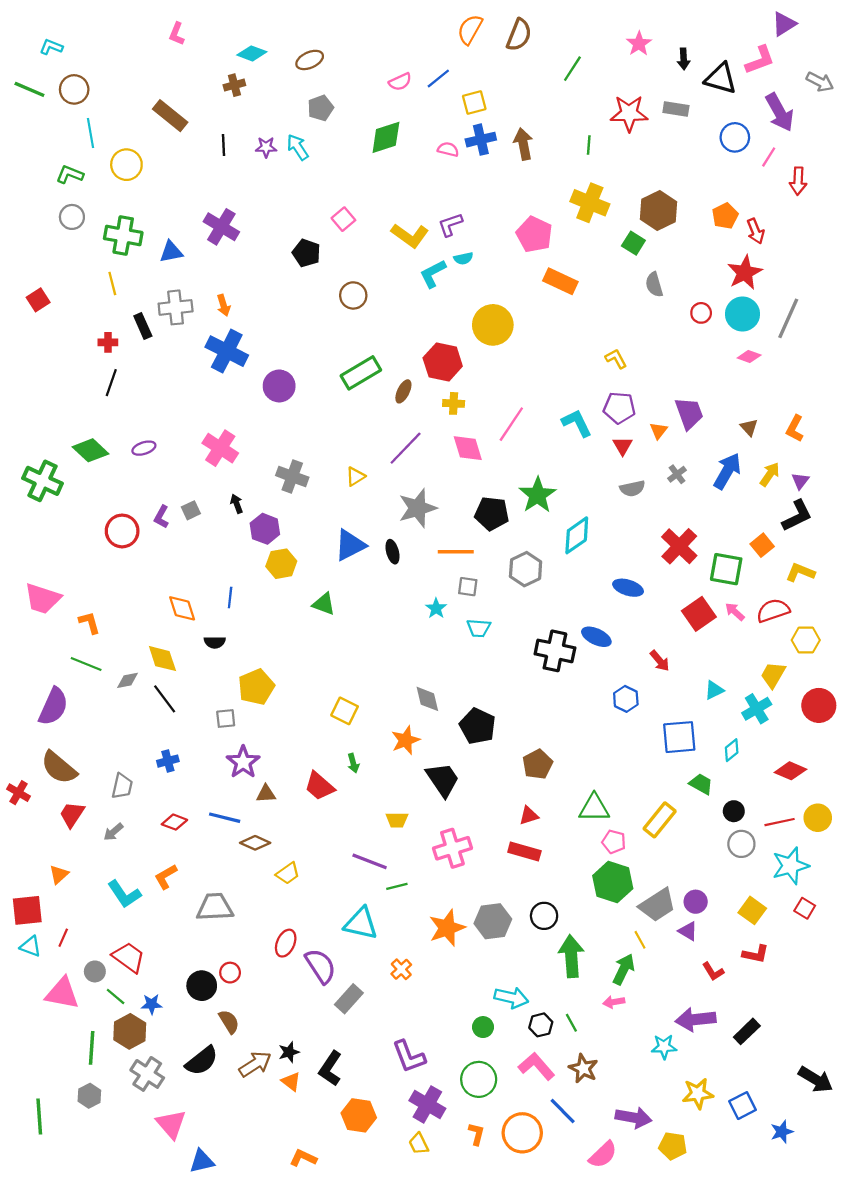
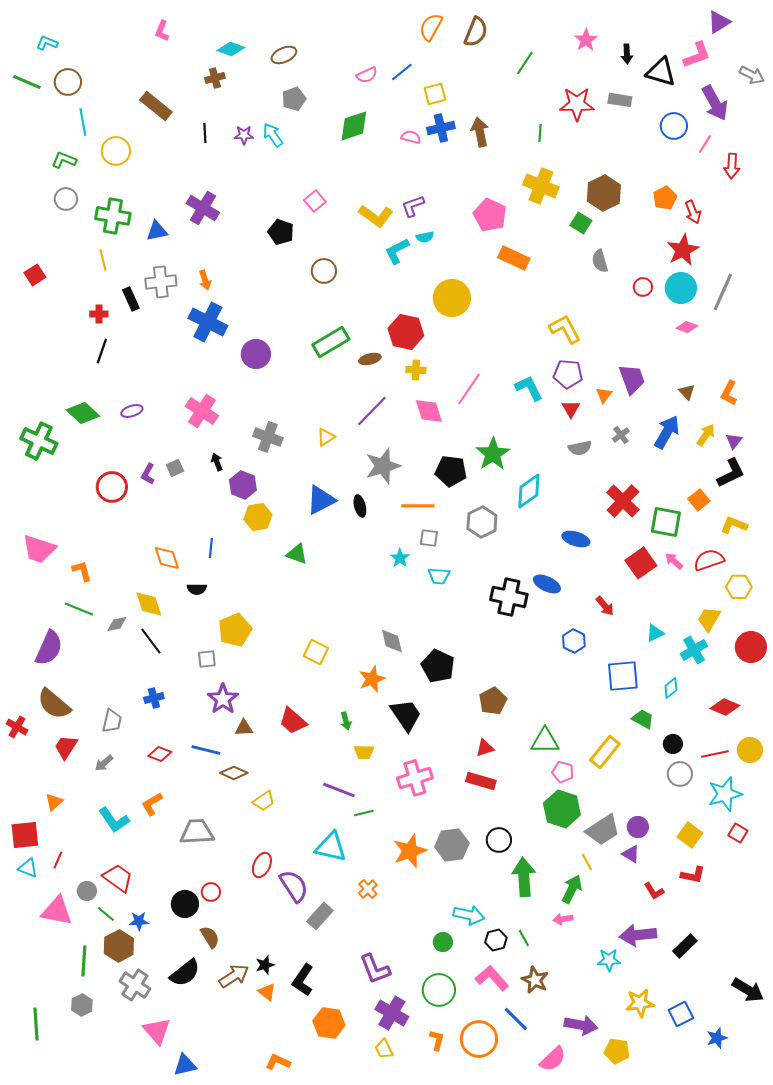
yellow L-shape: (616, 359) -> (565, 329), size x1.6
brown ellipse: (403, 391) -> (370, 359), turned 50
green arrow: (353, 763) -> (346, 721), moved

